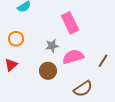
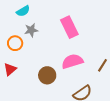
gray star: (52, 46) -> (31, 30), moved

